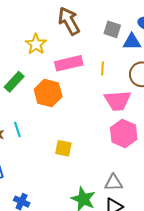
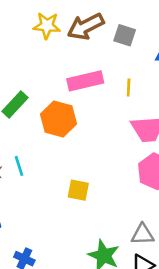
brown arrow: (69, 21) -> (86, 26), turned -88
gray square: (112, 29) -> (125, 35), moved
yellow star: (36, 44) -> (47, 26), moved, turned -30

